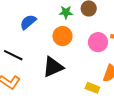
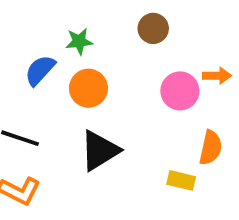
green star: (66, 12) -> (79, 41), moved
orange circle: (62, 36) -> (88, 88), moved

